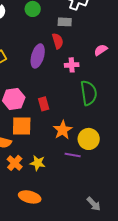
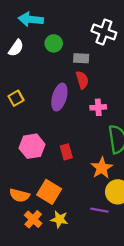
gray rectangle: (65, 22) -> (81, 58), moved
orange square: (22, 126) -> (49, 192), moved, turned 30
orange star: (63, 130) -> (102, 168), moved

